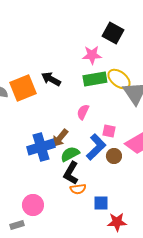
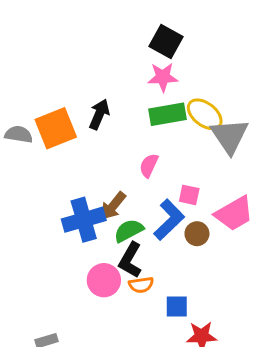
black square: (113, 33) -> (166, 41), moved
black arrow: (51, 79) -> (99, 114), turned 84
pink circle: (33, 205) -> (104, 280), moved

